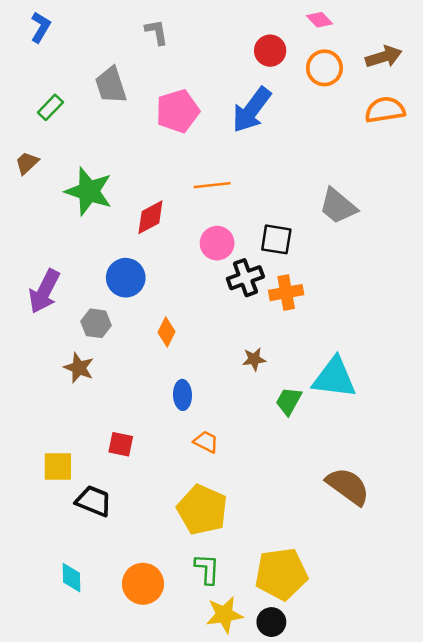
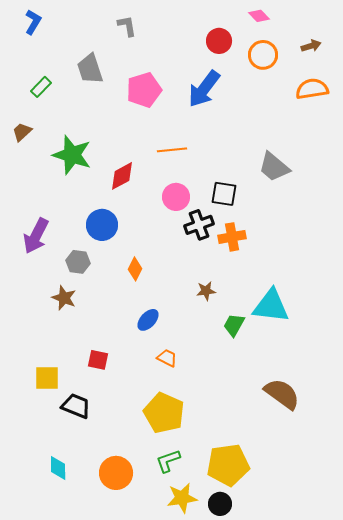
brown arrow: (384, 57) -> (311, 46), size x0.7
blue ellipse: (182, 395) -> (148, 320), turned 45
green L-shape: (207, 569) -> (168, 461), turned -112

